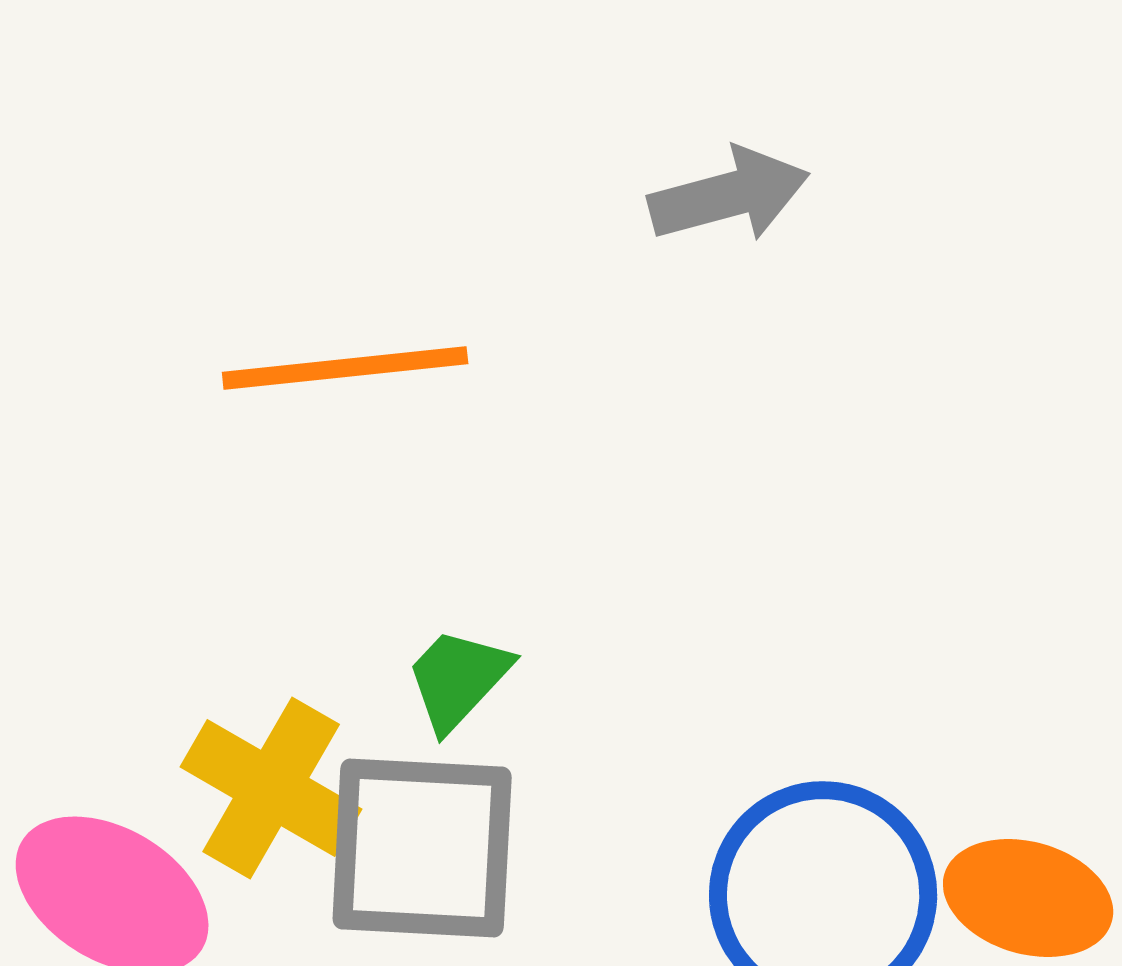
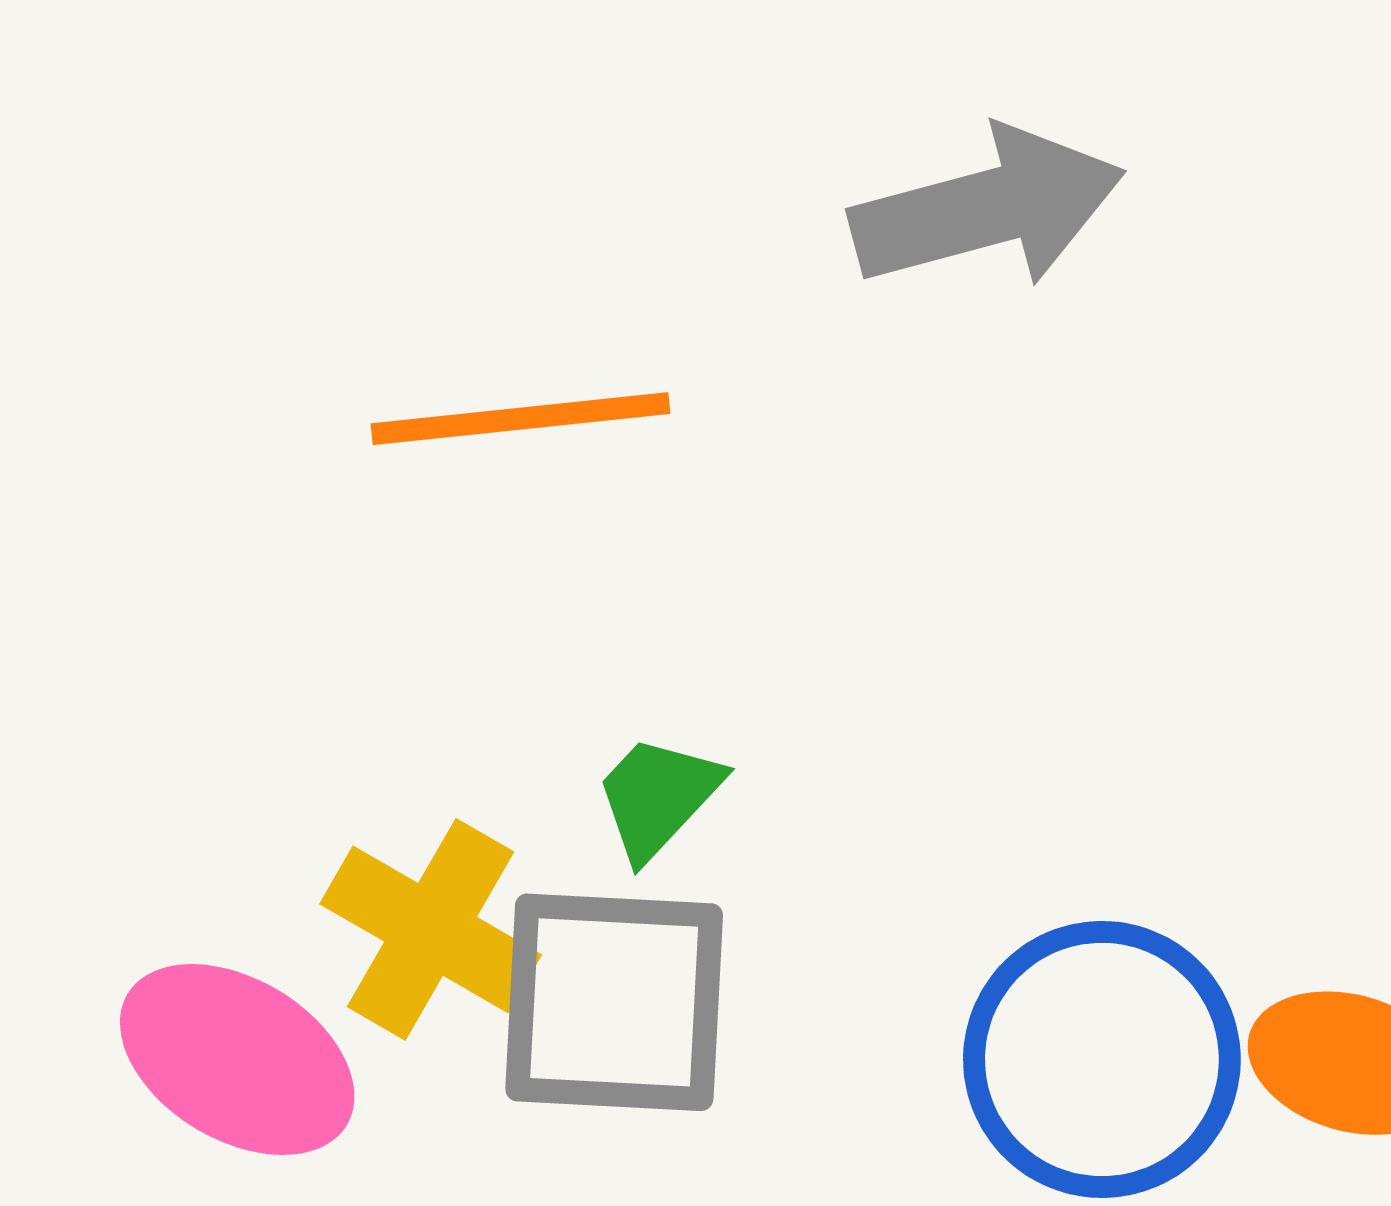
gray arrow: (729, 195) -> (988, 208), size x1.4

